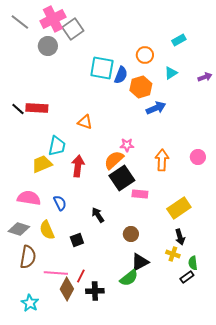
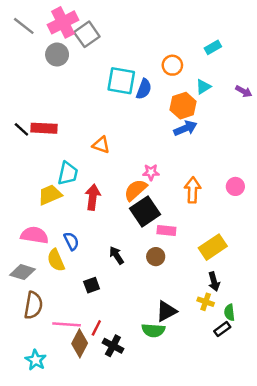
purple arrow: (205, 77) -> (244, 91), turned 48
orange hexagon: (141, 87) -> (183, 106), moved
yellow semicircle: (47, 230) -> (56, 260), moved
brown circle: (131, 234) -> (156, 257), moved
green semicircle: (129, 278) -> (153, 330), turned 42
black cross: (95, 291) -> (113, 346), turned 30

